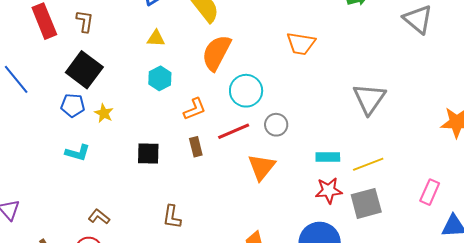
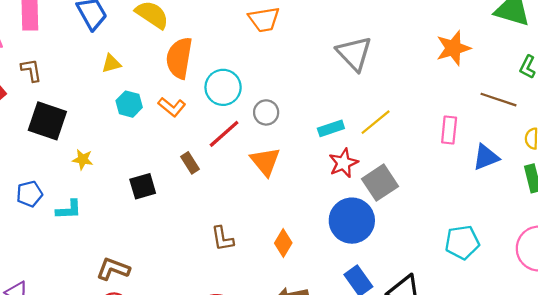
blue pentagon: (73, 105) -> (29, 194), moved
orange L-shape: (195, 109) -> (172, 107), moved, turned 80
gray square: (366, 203) -> (380, 183), moved
brown L-shape: (99, 217) -> (113, 269), size x1.4
brown L-shape: (172, 217) -> (223, 239), moved

